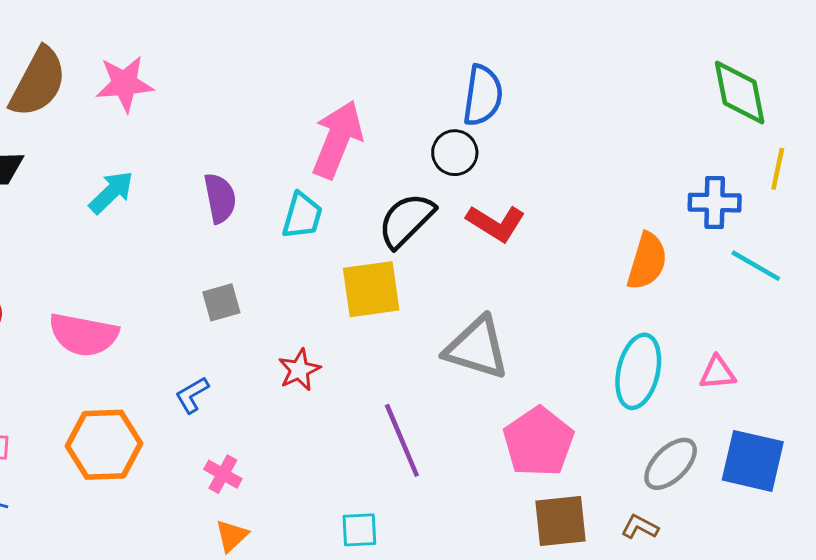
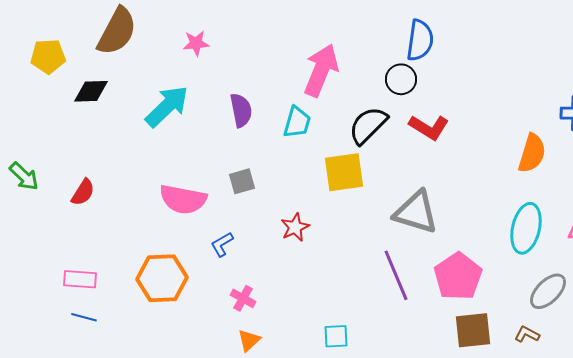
pink star: (125, 84) -> (196, 43), moved, size x0.7
cyan arrow: (111, 192) -> (167, 106), size x1.4
pink semicircle: (83, 335) -> (183, 199), moved
purple line: (402, 440) -> (396, 275), moved

